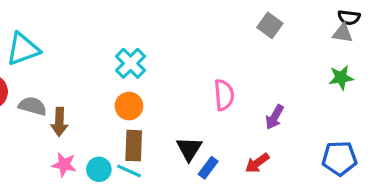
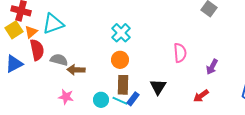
brown arrow: (59, 122) -> (76, 70), turned 90
pink star: (64, 165) -> (66, 97), moved
blue rectangle: (208, 168) -> (133, 99), moved

